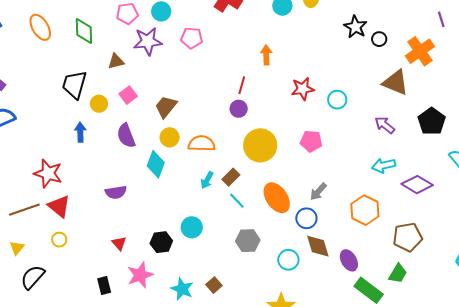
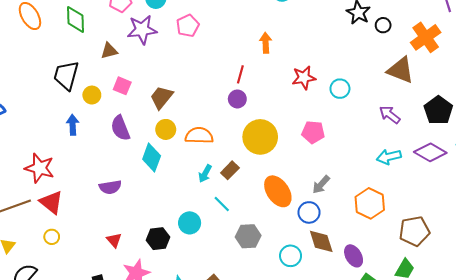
pink pentagon: (192, 38) -> (188, 26), turned -30
pink square: (128, 95) -> (122, 86), turned -30
purple diamond: (417, 185) -> (430, 152), moved
cyan line: (237, 201) -> (222, 204), moved

